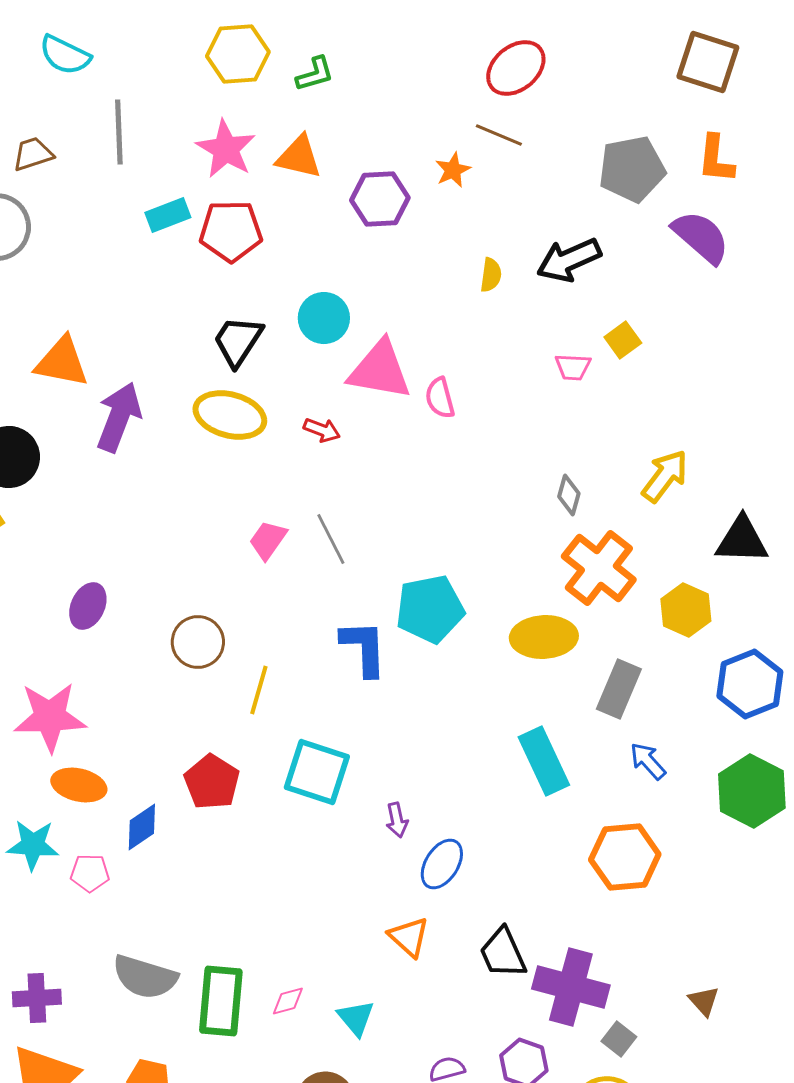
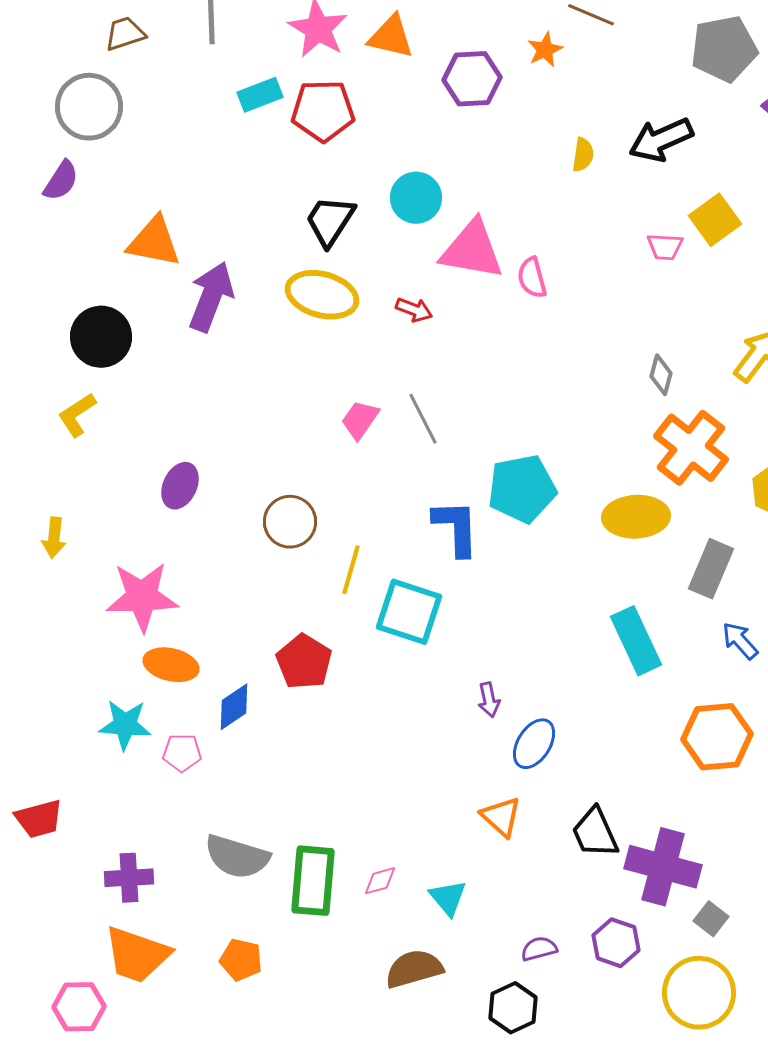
yellow square: (623, 340) -> (715, 220), size x1.4
cyan square: (317, 772) -> (409, 612), moved

